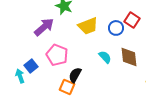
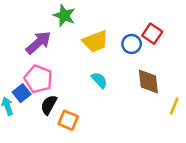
pink pentagon: (57, 55) -> (38, 79), moved
cyan semicircle: (105, 57) -> (99, 80), moved
black semicircle: (75, 75) -> (49, 105), moved

